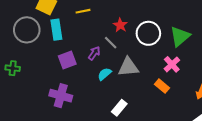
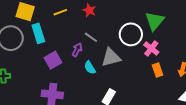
red star: (120, 25) -> (89, 10), moved
white circle: (148, 33) -> (131, 34), moved
cyan semicircle: (104, 74) -> (90, 68), turned -72
orange rectangle: (162, 86) -> (157, 70), moved, turned 40

